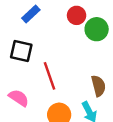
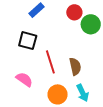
brown semicircle: (98, 86) -> (75, 66), moved

